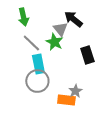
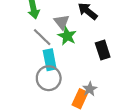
gray triangle: (60, 29) -> (62, 22), moved
orange rectangle: (66, 100) -> (80, 99), turned -72

